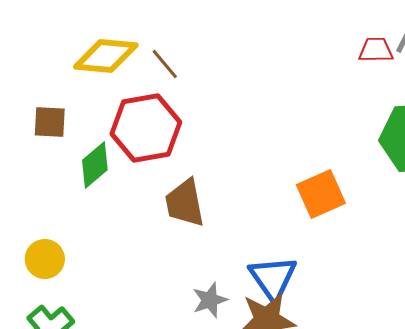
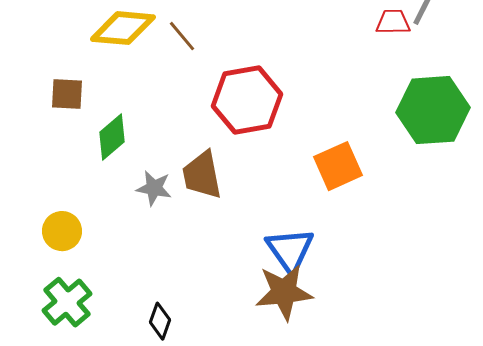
red hexagon: (146, 128) -> (247, 100), moved
gray star: (210, 300) -> (154, 188), moved, turned 30

